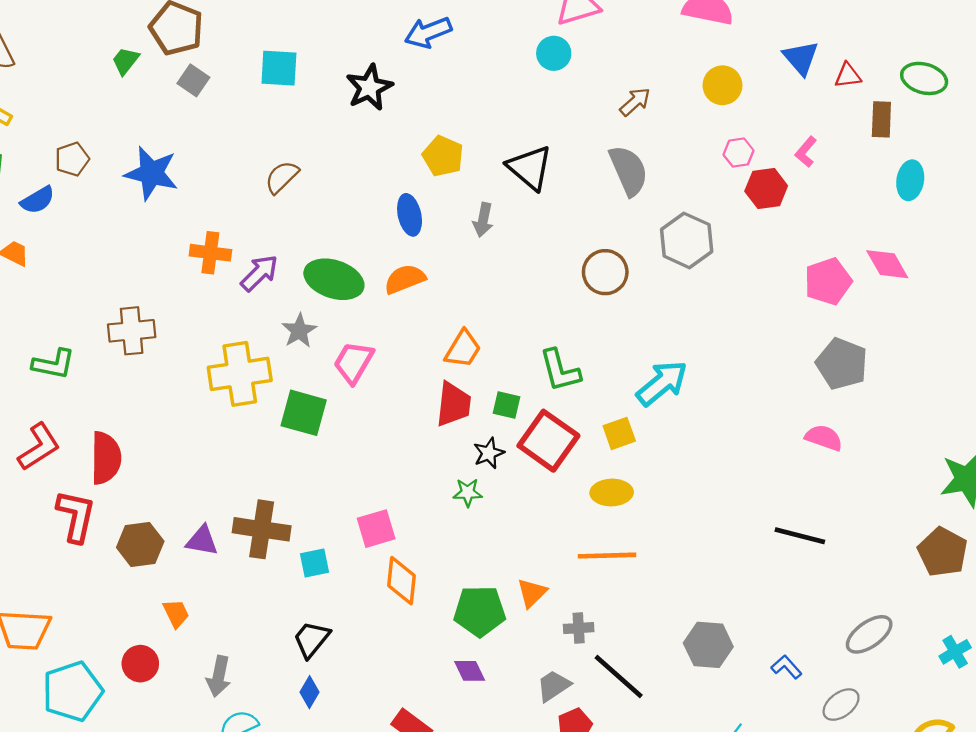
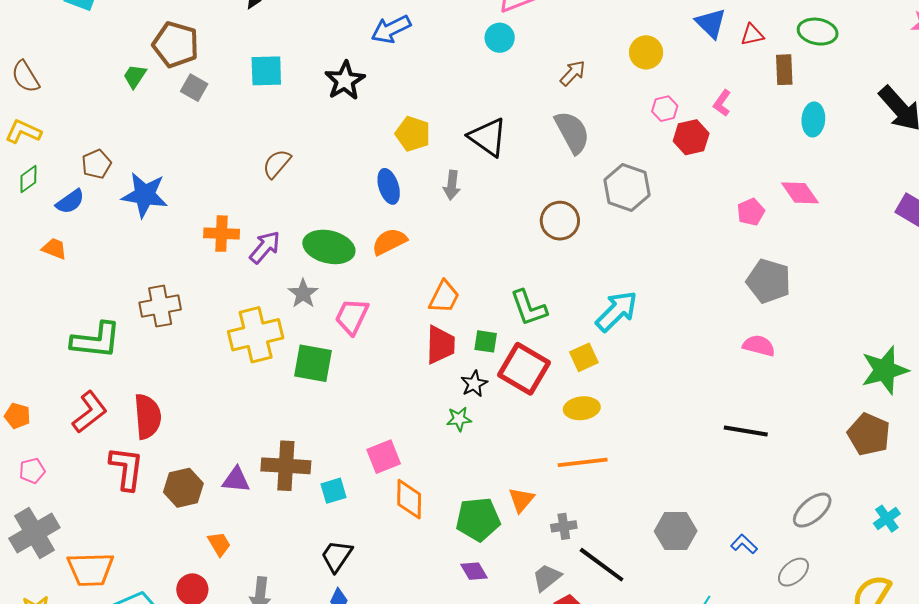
blue star: (151, 173) -> (145, 195), moved
pink pentagon: (828, 281) -> (751, 212), size x0.7
green L-shape: (54, 364) -> (96, 340), size x1.4

